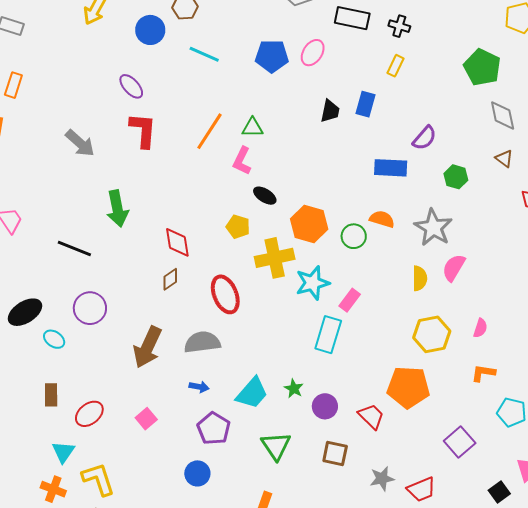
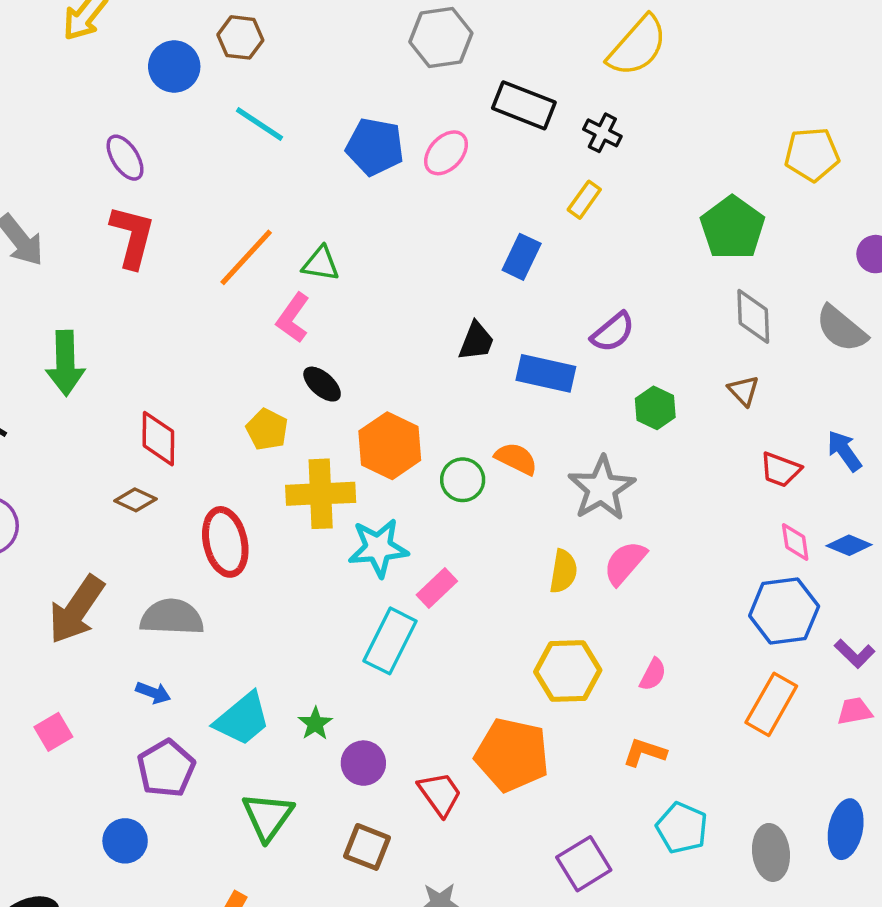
black trapezoid: (330, 111) -> (476, 341), moved
brown diamond: (170, 279) -> (135, 500), turned 50

